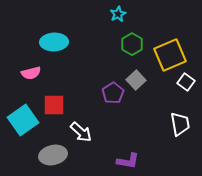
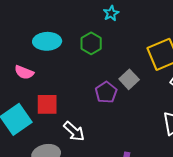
green hexagon: (132, 44) -> (91, 43), moved
pink semicircle: (31, 73) -> (24, 72), turned 36

